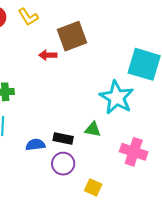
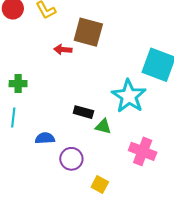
brown square: (72, 36) -> (88, 32), turned 32
black rectangle: (63, 139) -> (83, 112), moved

